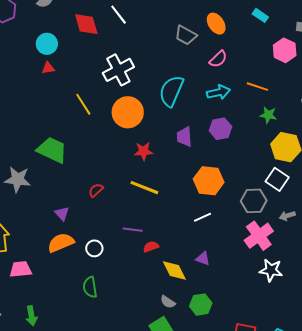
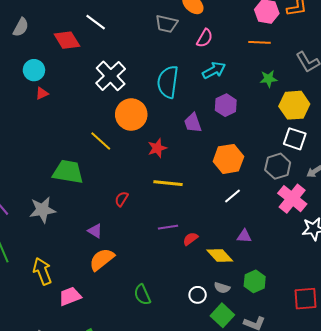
orange line: (257, 87) -> (259, 42), moved
yellow line: (83, 104) -> (101, 141), moved
white circle: (94, 248) -> (198, 295), moved

